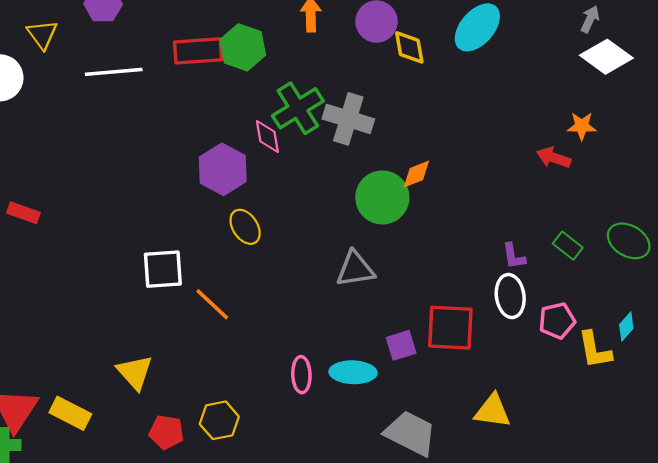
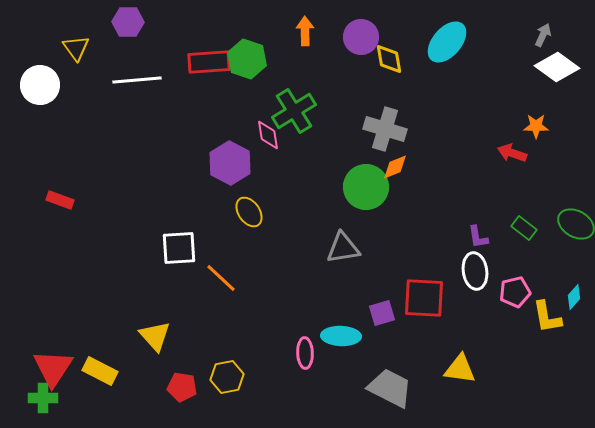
gray cross: (348, 119) -> (385, 129), moved
pink ellipse: (301, 375) -> (305, 353), moved

